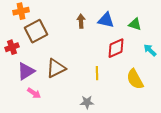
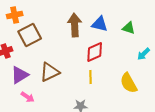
brown arrow: (81, 21) -> (75, 25), size x1.6
red diamond: (116, 48) -> (95, 52), moved
cyan arrow: (150, 50) -> (144, 54), turned -88

